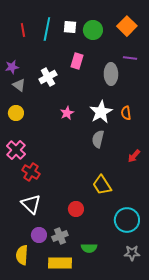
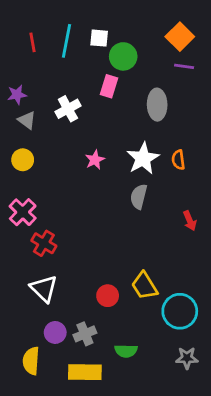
green circle: (93, 30) -> (123, 56), moved
purple line: (130, 58) -> (184, 66), moved
red arrow: (134, 156) -> (190, 221), turned -64
yellow trapezoid: (102, 185) -> (144, 286), moved

